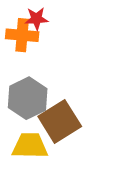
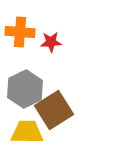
red star: (36, 19) -> (51, 42), moved

